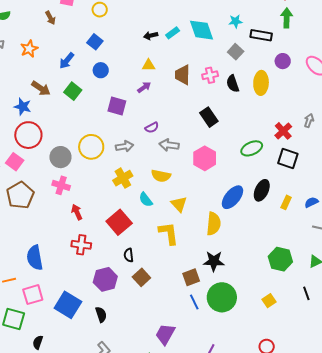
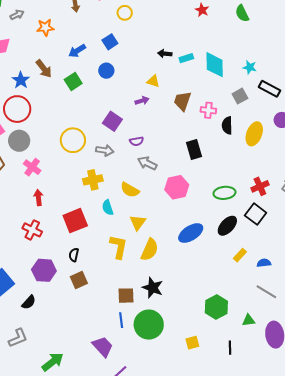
purple square: (117, 106) -> (112, 121), moved
gray circle: (60, 157) -> (19, 141), moved
black ellipse: (262, 190) -> (227, 226), moved
yellow semicircle: (214, 224) -> (150, 250), moved
black semicircle: (101, 315) -> (29, 302), turned 42
purple trapezoid: (165, 334) -> (103, 347), moved, turned 90

